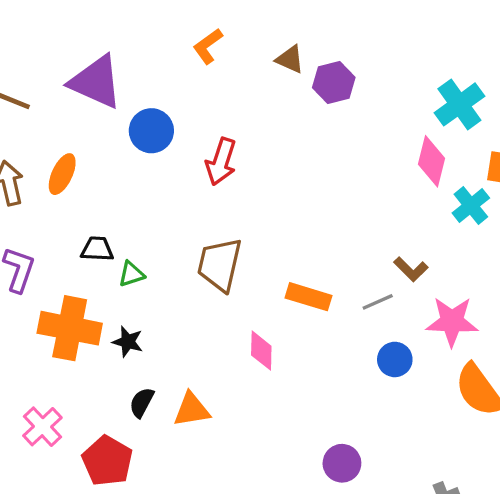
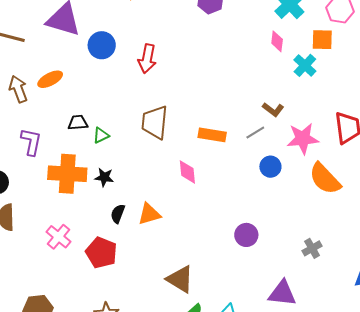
pink diamond: (432, 161) -> (277, 41), size x0.7
orange ellipse: (62, 174) -> (50, 79), turned 45

